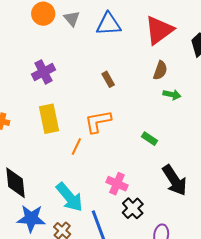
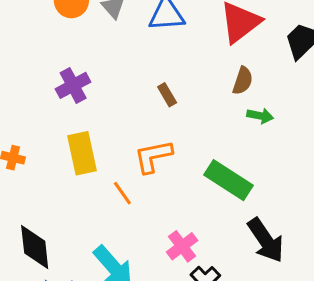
green rectangle: (150, 139) -> (228, 180), size x2.0
orange line: (76, 147) -> (122, 193), turned -60
pink cross: (117, 184) -> (182, 246), turned 30

